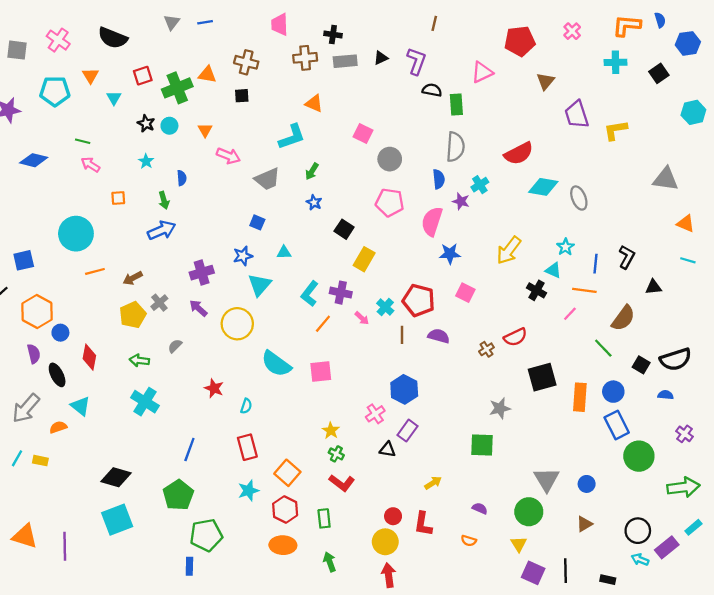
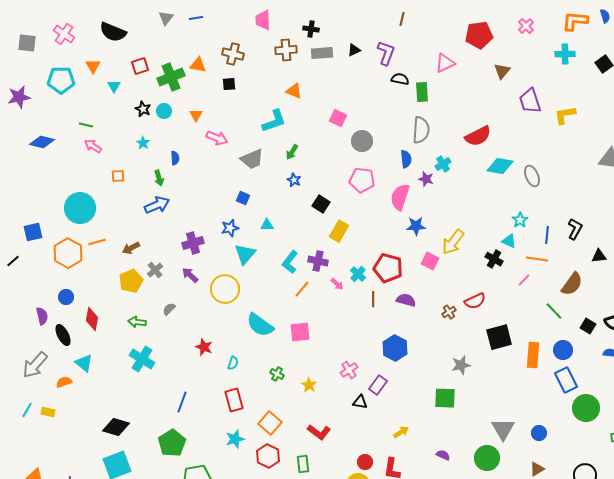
yellow arrow: (509, 250) -> (453, 242), moved
orange hexagon: (37, 311) -> (68, 253), moved
blue hexagon: (404, 389) -> (395, 348), moved
green cross: (336, 454) -> (277, 374), moved

